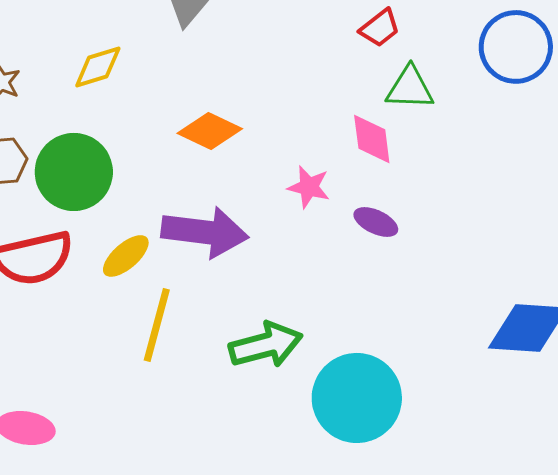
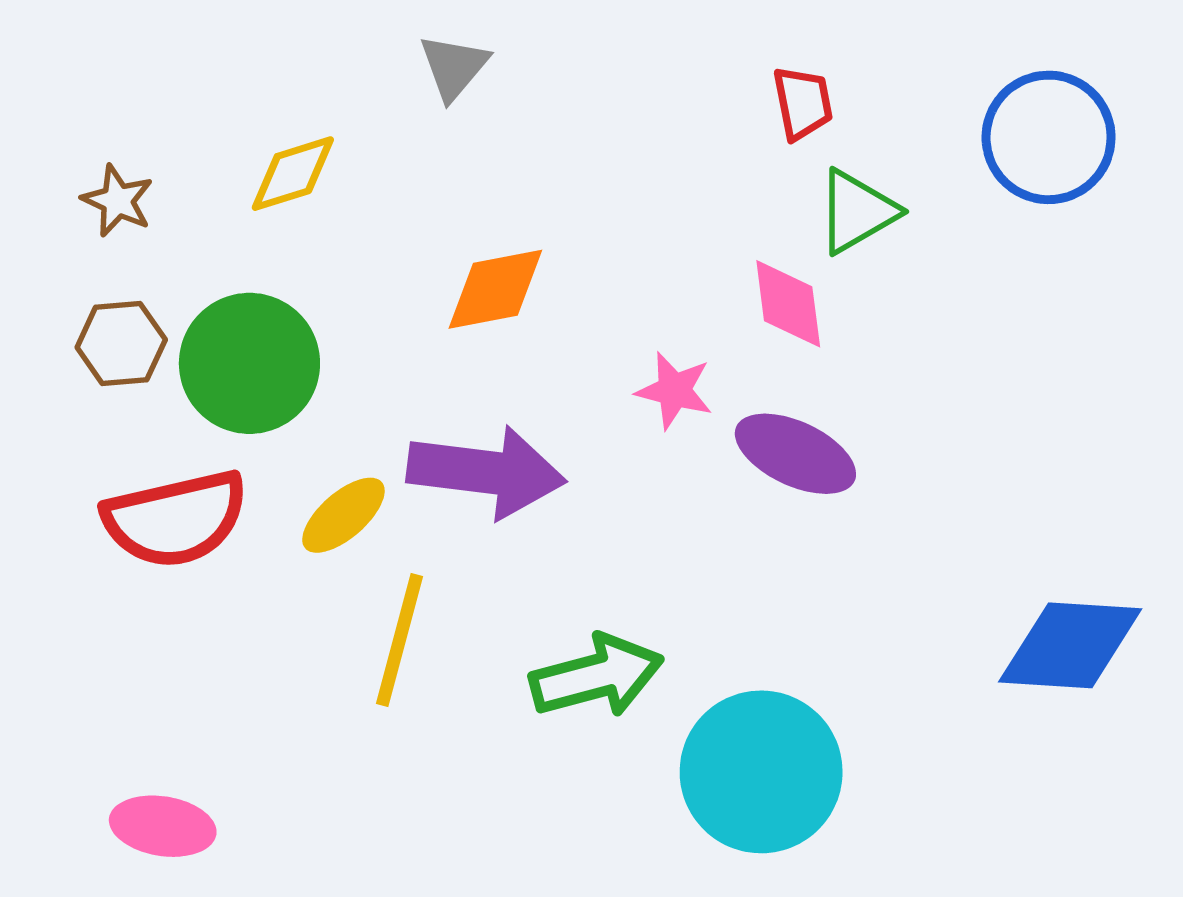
red trapezoid: (380, 28) -> (803, 103), turned -63
green triangle: (410, 88) -> (857, 212), turned -32
orange diamond: (210, 131) -> (495, 289), turned -36
purple ellipse: (376, 222) -> (795, 454), size x1.5

